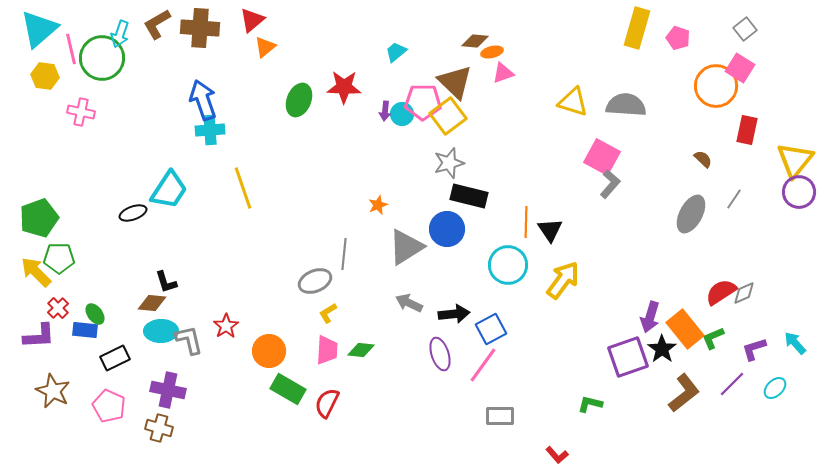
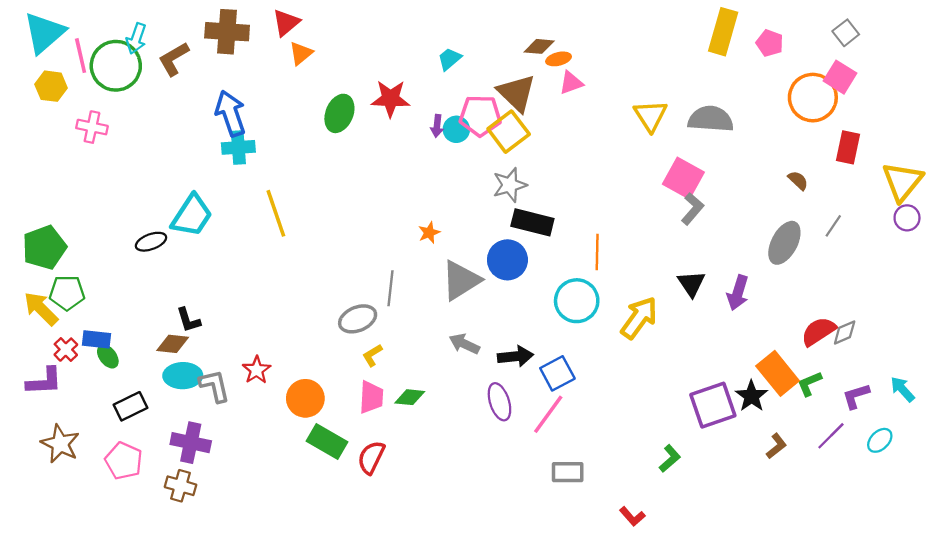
brown L-shape: (157, 24) -> (174, 59), moved
yellow triangle: (573, 102) -> (650, 116), turned 40
purple circle: (799, 192) -> (907, 218), size x0.7
black triangle: (550, 230) -> (691, 284), moved
purple arrow: (650, 317) -> (738, 293), moved
blue rectangle: (85, 330) -> (96, 339), moved
brown L-shape: (684, 393) -> (776, 446), size x0.6
green L-shape: (590, 404) -> (670, 459), turned 125

